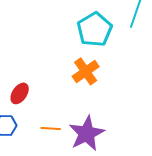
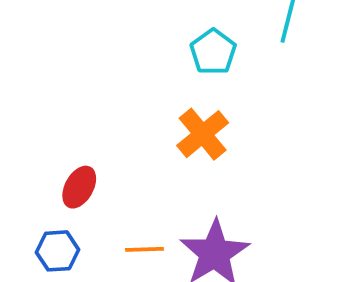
cyan pentagon: (95, 29) -> (213, 52), size x0.7

